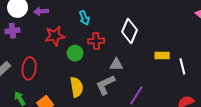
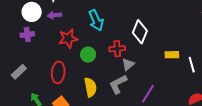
cyan arrow: (84, 18) -> (96, 20), size x1.5
red cross: (96, 41) -> (117, 49), moved
gray triangle: (116, 64) -> (128, 64), turned -40
red ellipse: (29, 68) -> (58, 72), moved

